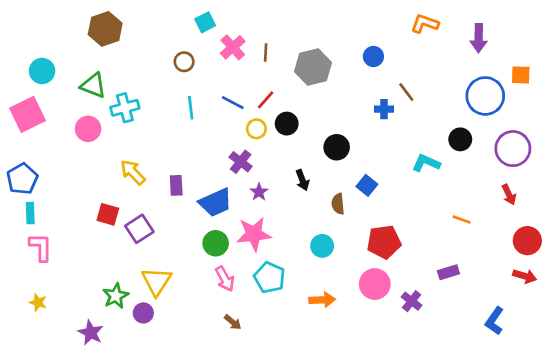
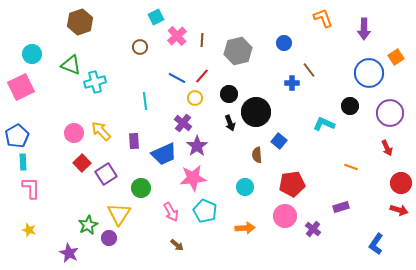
orange L-shape: (425, 24) -> (323, 18), turned 50
orange square: (521, 75) -> (396, 57), turned -35
cyan line: (191, 108) -> (145, 101), moved
black circle: (287, 124) -> (229, 94), moved
pink circle: (88, 129) -> (74, 133), moved
black circle: (337, 147) -> (256, 112), size x1.5
black arrow: (302, 180) -> (230, 123), moved
purple star: (259, 192) -> (197, 146), size x1.5
red square: (108, 214) -> (82, 163), turned 30
green circle: (216, 243) -> (141, 188), moved

